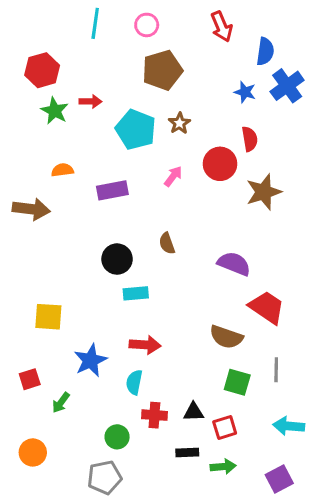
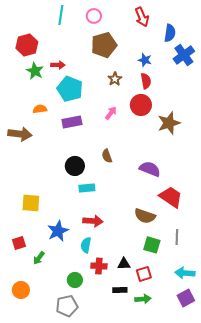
blue star: (245, 92) -> (145, 60), moved
cyan pentagon: (136, 130) -> (70, 89), moved
red semicircle: (250, 139) -> (146, 81), moved
purple square: (279, 479) -> (186, 298), moved

